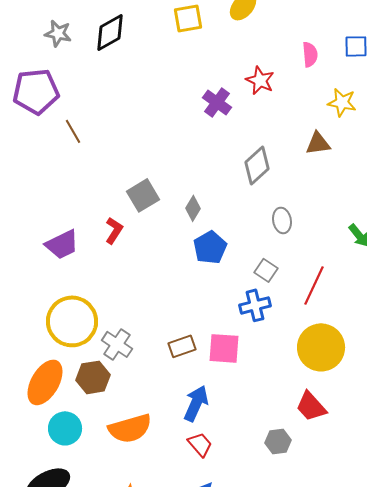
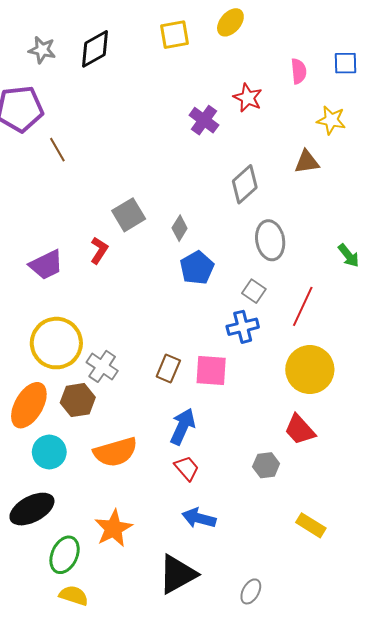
gray ellipse: (282, 220) -> (270, 240), size x1.5
brown rectangle: (182, 346) -> (168, 369), turned -48

